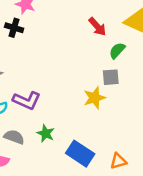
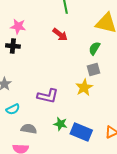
red arrow: (97, 27) -> (60, 35), moved
purple L-shape: (27, 100) -> (48, 96), moved
green star: (46, 133) -> (60, 124), moved

